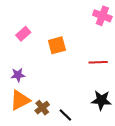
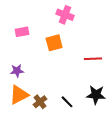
pink cross: (102, 16) -> (65, 15), moved
pink rectangle: (23, 34) -> (22, 32), turned 32
black line: (65, 115) -> (67, 102), moved

